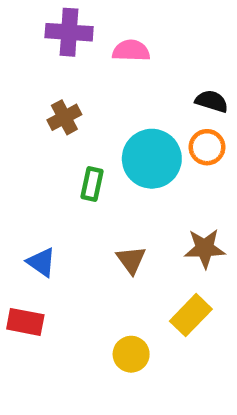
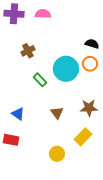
purple cross: (69, 32) -> (14, 14), moved
pink semicircle: (131, 51) -> (43, 14), moved
green rectangle: (92, 184) -> (40, 80), turned -56

